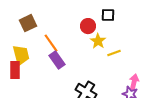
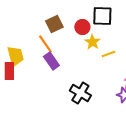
black square: (108, 15) -> (102, 16), size x1.5
brown square: (28, 23) -> (54, 24), moved

